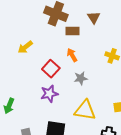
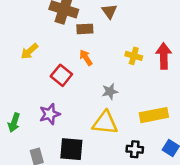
gray star: (81, 78) -> (110, 91), moved
purple star: (49, 94) -> (50, 114), moved

